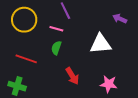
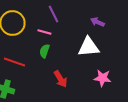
purple arrow: (120, 19) -> (97, 22), moved
pink star: (109, 84) -> (102, 78), moved

